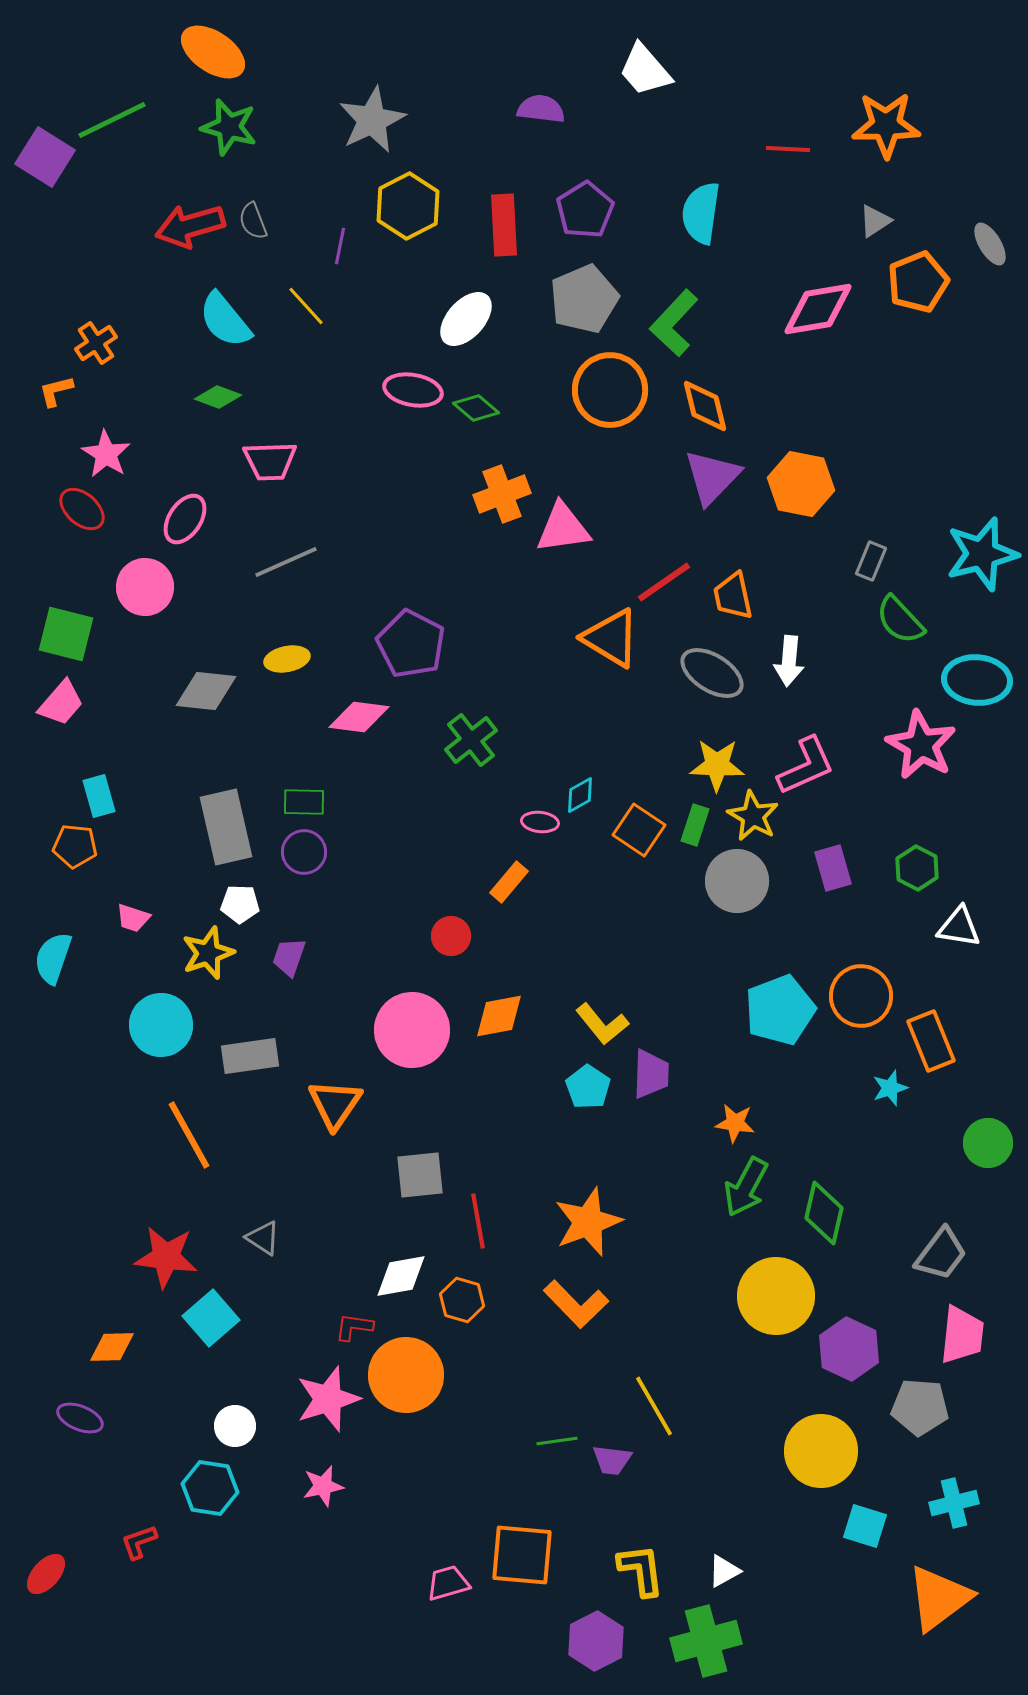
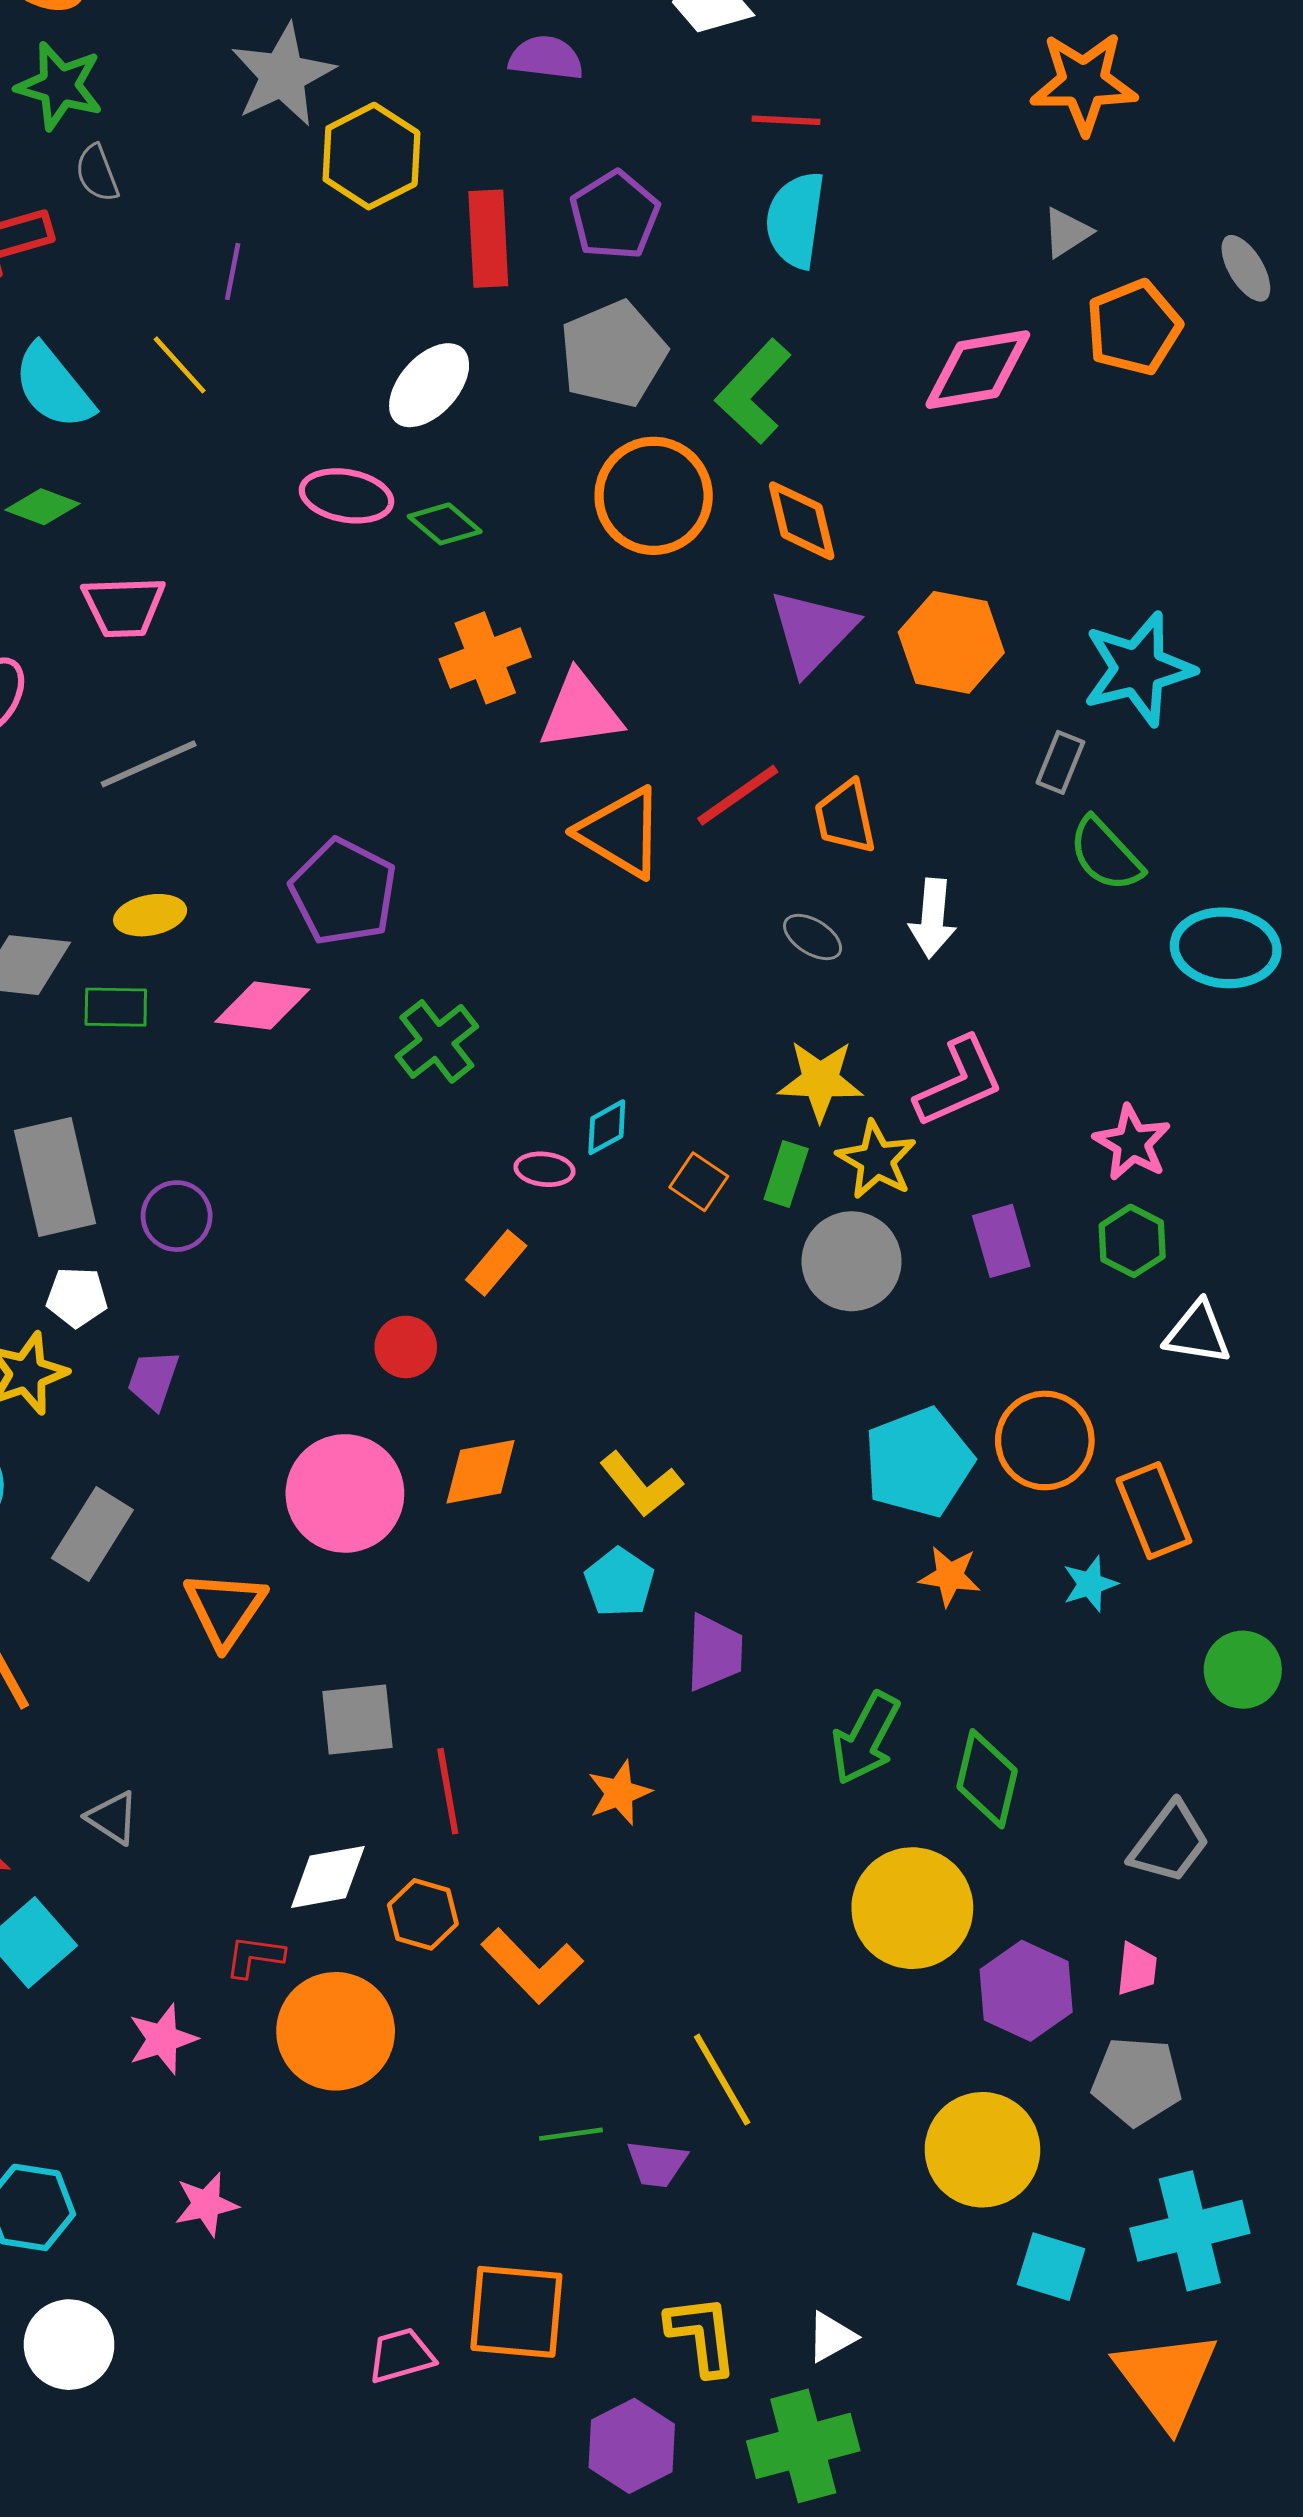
red line: (788, 149) -> (786, 120), moved
yellow hexagon: (408, 206) -> (371, 156), moved
gray semicircle: (253, 221) -> (97, 173), moved
cyan star: (982, 554) -> (1138, 669), moved
orange triangle: (611, 638) -> (621, 833), moved
gray ellipse: (712, 673) -> (813, 937), size x0.6
pink star: (921, 745) -> (1132, 1143), moved, size x0.7
green rectangle: (304, 802) -> (116, 1007), moved
orange square: (639, 830) -> (699, 1182), size x0.7
gray rectangle: (250, 1056) -> (92, 1534), turned -50
purple trapezoid: (651, 1074) -> (714, 1652), moved
orange star: (735, 1123) -> (950, 1576), moved
orange star: (588, 1222) -> (619, 1793), size x0.6
orange L-shape: (576, 1304) -> (532, 1966), moved
pink trapezoid: (962, 1335) -> (1137, 1969), moved, size x0.6
pink star: (328, 1399) -> (163, 2039), moved, size x0.7
white circle: (235, 1426) -> (69, 2345), moved, size x1.4
cyan cross: (954, 1503) -> (1190, 2231), size x1.5
orange triangle: (939, 1598) -> (1166, 2379), turned -30

